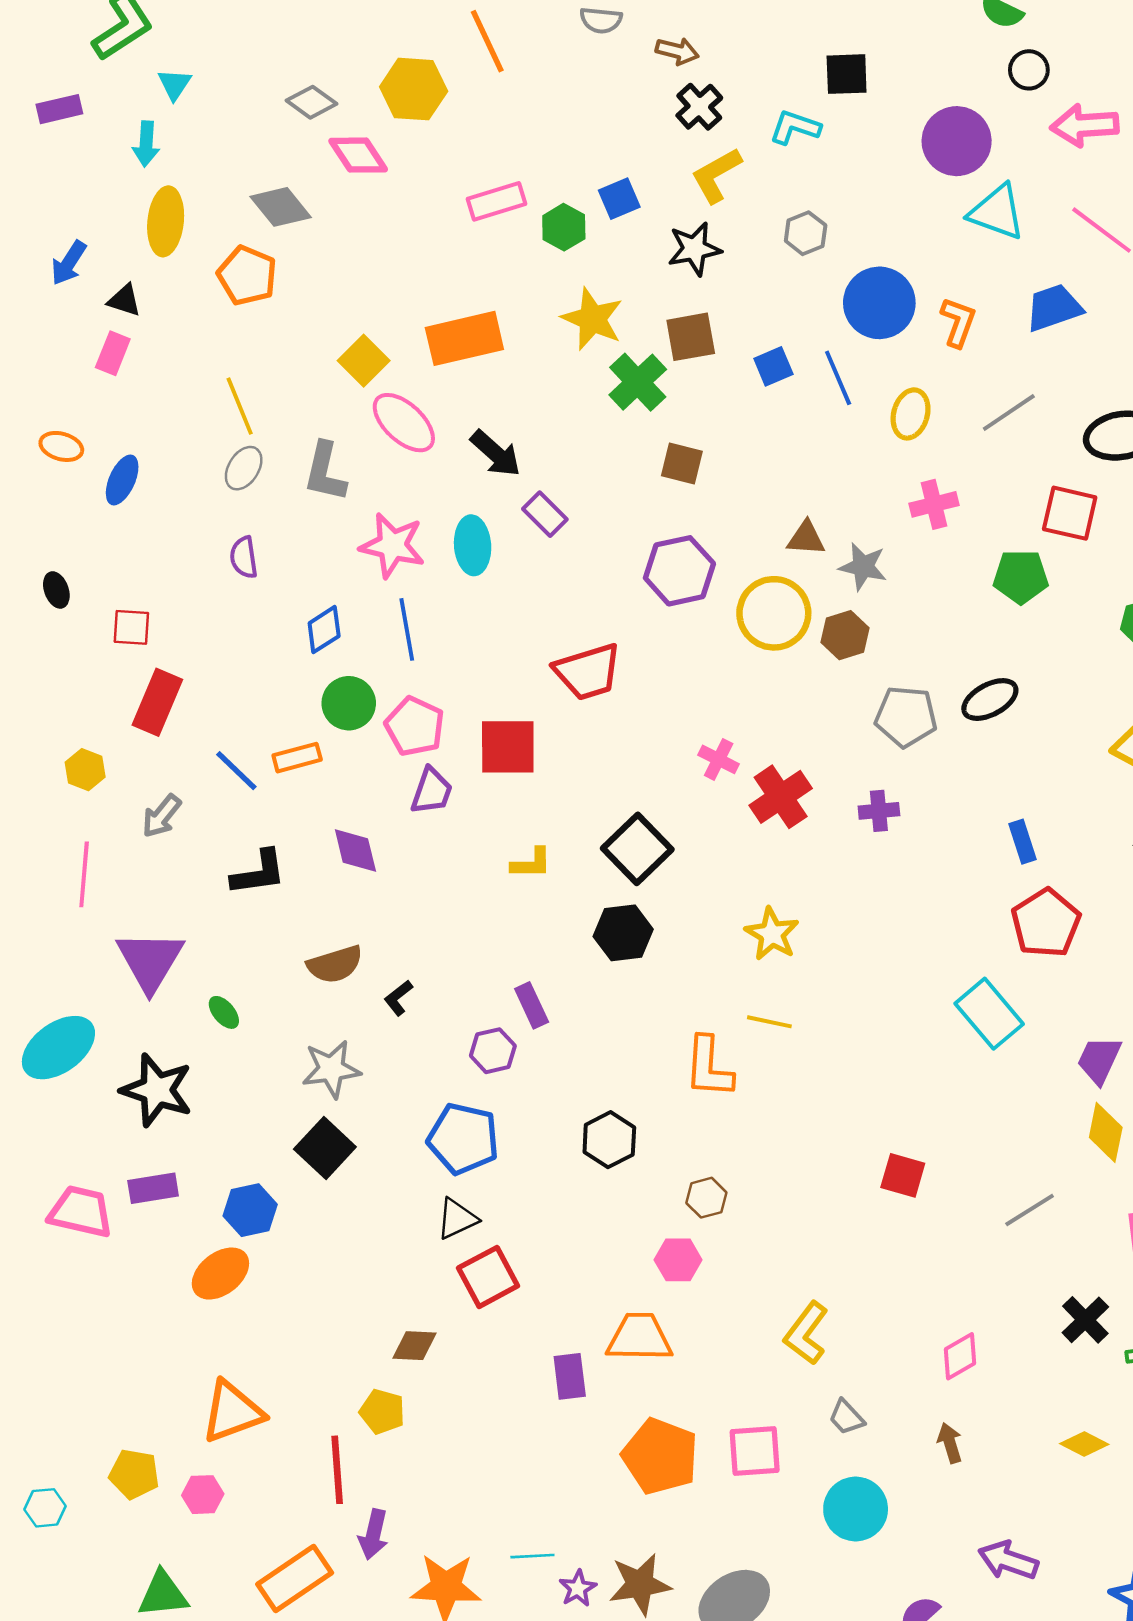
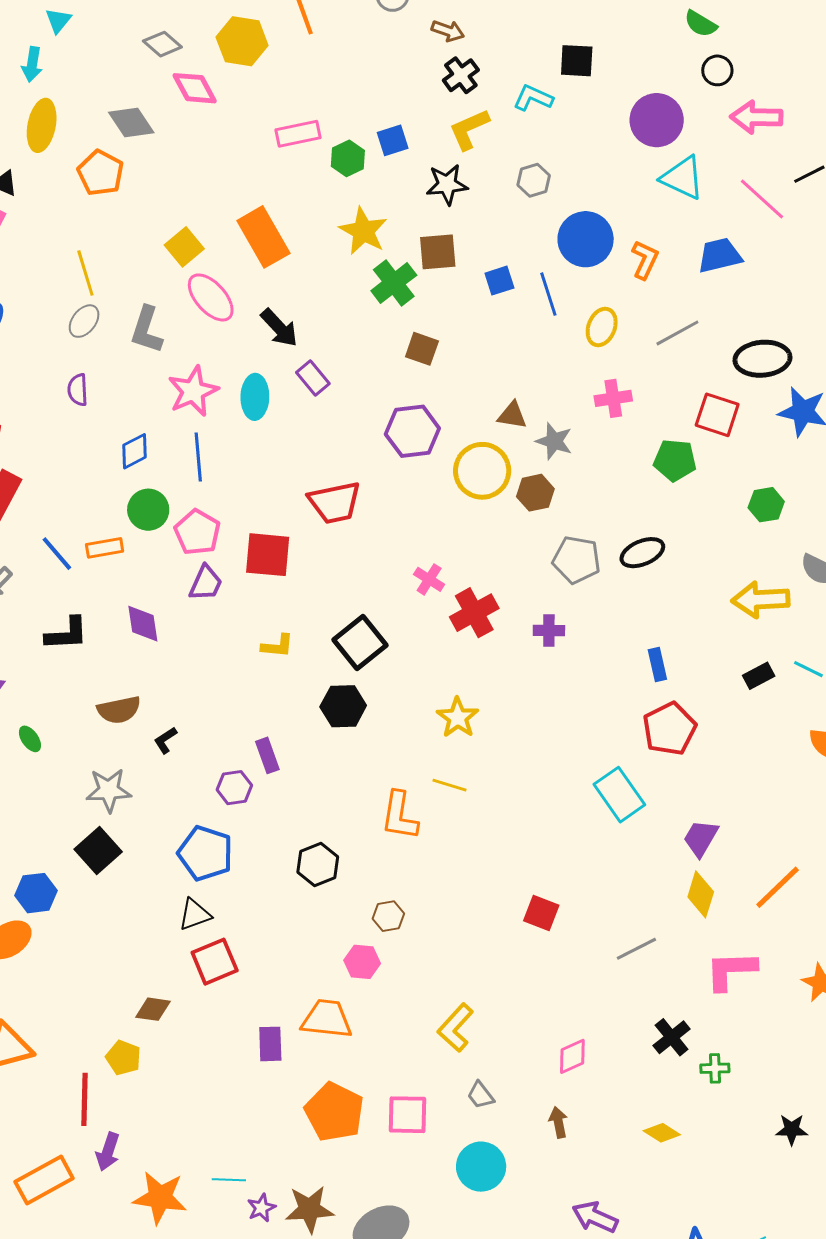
orange rectangle: (464, 338) -> (263, 237), turned 68
pink star: (392, 545) -> (193, 391), turned 30

